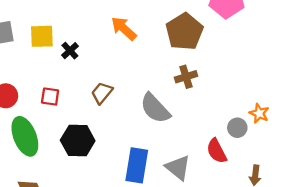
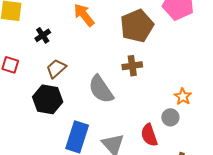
black cross: (70, 51) -> (43, 35), moved
orange star: (259, 113) -> (183, 97), moved
black hexagon: (78, 140) -> (48, 99), moved

